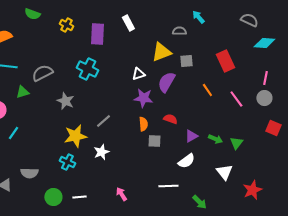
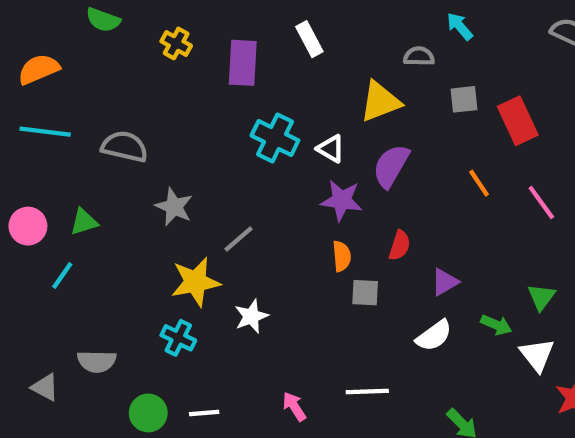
gray square: (186, 61) -> (464, 99), moved
cyan cross: (87, 69) -> (275, 138), moved
gray semicircle: (42, 73) -> (125, 147), turned 40
white triangle: (138, 74) -> (331, 149), turned 48
green triangle: (22, 92) -> (84, 222), moved
red semicircle: (170, 119) -> (400, 245), turned 88
gray line: (103, 121) -> (238, 239), moved
green arrow: (215, 139) -> (496, 325), moved
white triangle: (224, 172) -> (537, 355), moved
white line: (168, 186) -> (367, 391), moved

